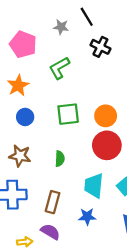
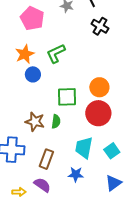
green L-shape: (59, 68) -> (56, 53), moved
green square: (68, 114) -> (67, 97), moved
blue circle: (25, 117) -> (33, 74), moved
brown star: (20, 156) -> (35, 122), moved

